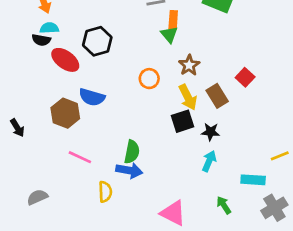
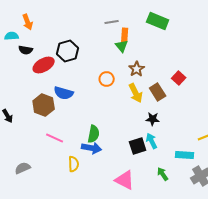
cyan semicircle: (49, 28) -> (12, 36), moved
red ellipse: (65, 60) -> (44, 65), turned -65
black square: (182, 121) -> (138, 146), moved
cyan arrow: (209, 161) -> (152, 141), turned -49

